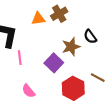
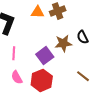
pink line: (20, 58) -> (14, 53), moved
red hexagon: (73, 88) -> (42, 80), moved

